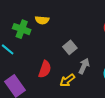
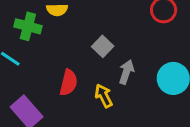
yellow arrow: (67, 80) -> (104, 96), turned 105

